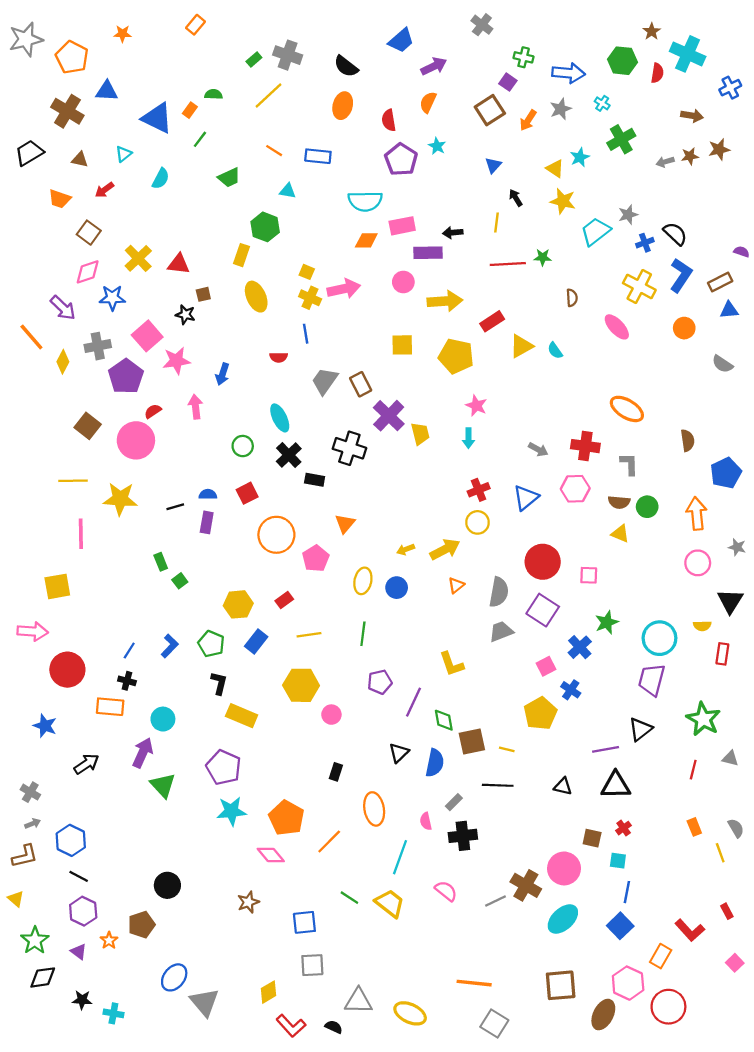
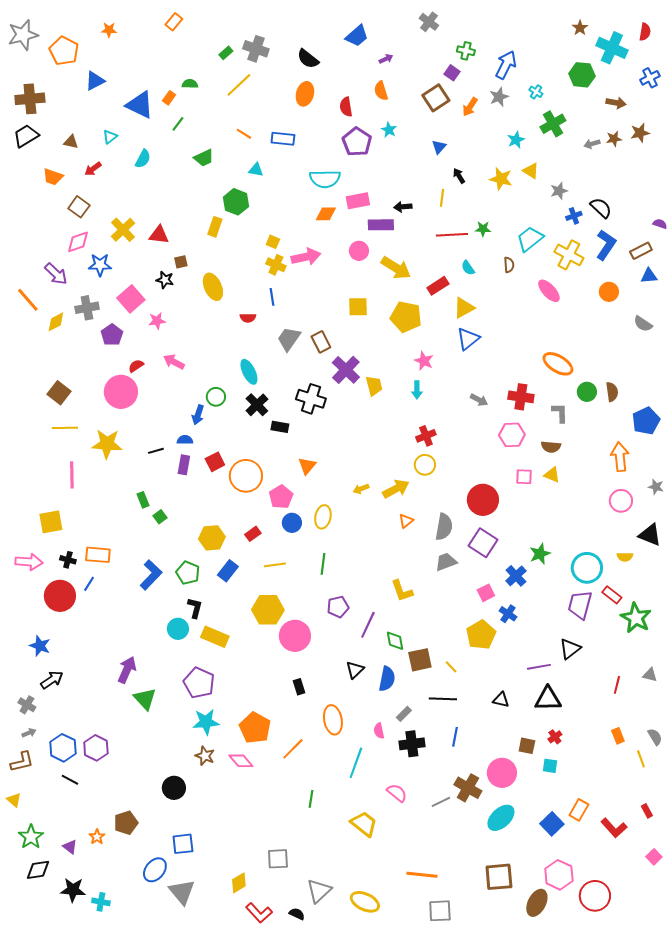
green hexagon: (622, 61) -> (582, 75), moved
purple arrow: (434, 66) -> (386, 59), size x0.6
blue arrow: (568, 73) -> (506, 65), turned -68
red semicircle: (657, 73) -> (645, 32), moved
blue triangle: (107, 91) -> (95, 81), turned -30
orange semicircle: (428, 102) -> (381, 91), turned -42
brown cross: (67, 111) -> (30, 99), moved, turned -36
yellow triangle: (555, 169) -> (531, 171), moved
cyan trapezoid: (595, 231) -> (530, 239), moved
yellow ellipse: (256, 297) -> (213, 287), moved
yellow arrow: (445, 301) -> (396, 268), turned 36
cyan semicircle: (555, 351) -> (468, 268), moved
pink star: (176, 361) -> (157, 321), size x0.7
yellow diamond: (63, 362) -> (56, 322), turned 35
blue arrow: (222, 374) -> (198, 415), moved
purple pentagon: (126, 376) -> (112, 335), size x0.7
pink arrow: (195, 407) -> (174, 362), turned -55
brown square: (88, 426) -> (59, 393), moved
red square: (247, 493) -> (215, 462), moved
blue triangle: (526, 498) -> (468, 339), moved
green circle: (647, 507) -> (587, 392), moved
pink square: (589, 575) -> (524, 477), moved
blue circle: (397, 588) -> (292, 523), moved
black triangle: (730, 601) -> (650, 535), turned -40
blue L-shape: (170, 646) -> (151, 575), size x1.4
blue line: (129, 651) -> (89, 584), moved
red rectangle: (722, 654) -> (612, 595), moved, turned -60
black cross: (127, 681) -> (68, 560), moved
orange rectangle: (110, 707) -> (98, 555), moved
pink circle: (331, 715) -> (295, 636), size x1.8
cyan circle: (163, 719) -> (178, 629), moved
green star: (703, 719) -> (636, 618), moved
yellow line: (507, 749) -> (451, 667), turned 32
black arrow: (87, 764) -> (52, 680), moved
black rectangle: (336, 772) -> (299, 687), turned -35
black circle: (167, 885) -> (174, 788), moved
blue line: (627, 892) -> (455, 737), moved
green line: (349, 898) -> (311, 799), turned 66
brown star: (248, 902) -> (205, 756), moved, turned -30
yellow trapezoid: (390, 903) -> (364, 824), moved
purple hexagon: (83, 911) -> (96, 748), moved
blue square: (304, 922) -> (183, 844), moved
orange rectangle: (661, 956) -> (579, 810), moved
black star: (82, 1000) -> (73, 890), size x1.4
gray triangle: (358, 1001) -> (319, 891), turned -44
gray square: (494, 1024) -> (440, 911), turned -35

